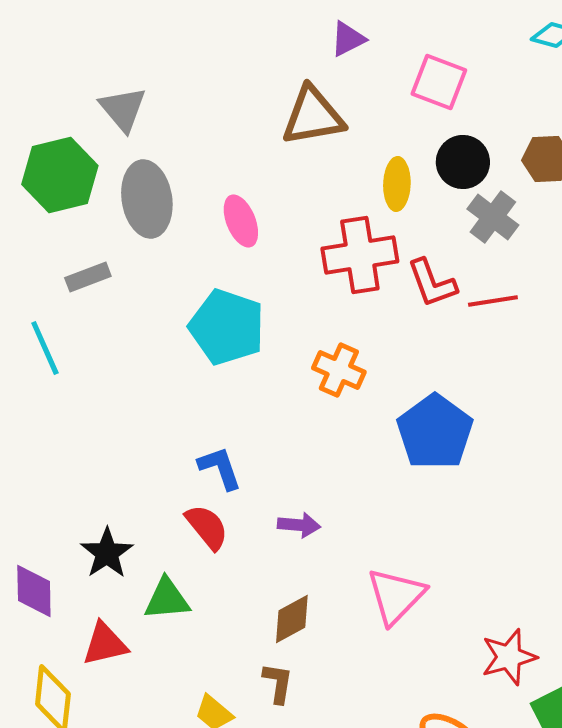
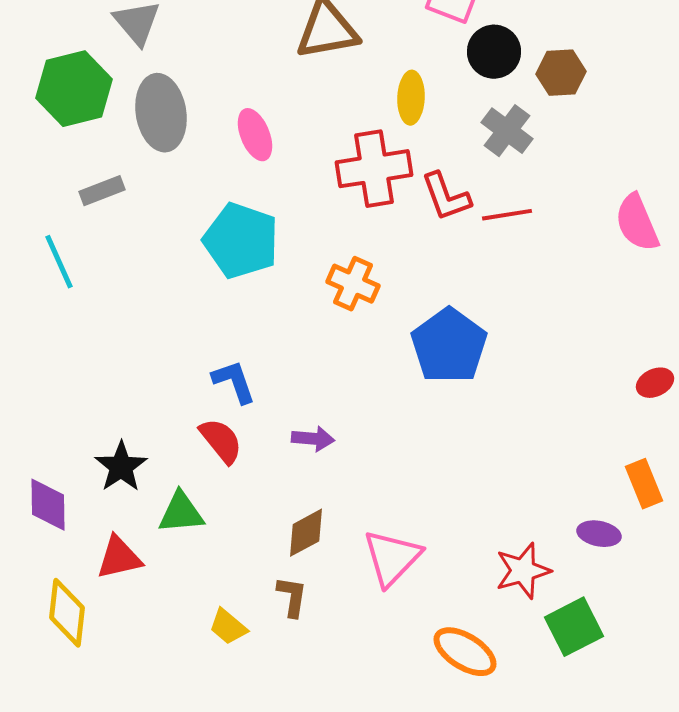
black circle: (463, 162) -> (494, 52), moved
pink triangle: (396, 596) -> (392, 558), moved

